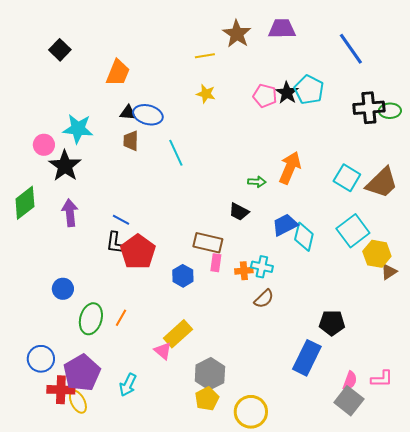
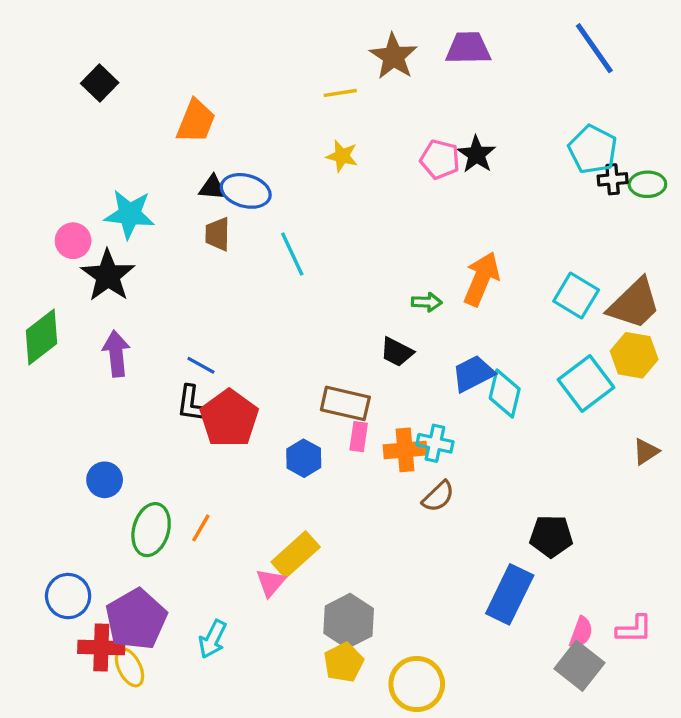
blue line: (351, 49) -> (594, 48), moved
cyan pentagon: (309, 90) -> (593, 149), moved
black cross: (369, 108) -> (613, 179), size x0.6
yellow hexagon: (377, 254) -> (634, 355), moved
orange cross: (244, 271) -> (405, 450), size x1.4
pink triangle: (163, 351) -> (271, 583), turned 30

